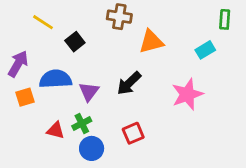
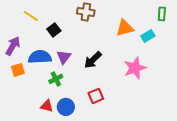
orange triangle: (151, 42) -> (125, 28), moved
purple triangle: (89, 92) -> (64, 57), moved
green cross: (82, 123) -> (56, 79), moved
red triangle: (55, 130) -> (47, 106), moved

